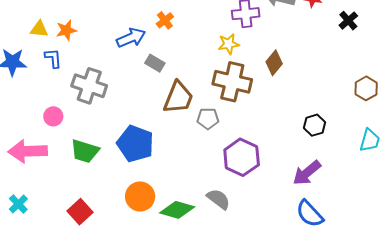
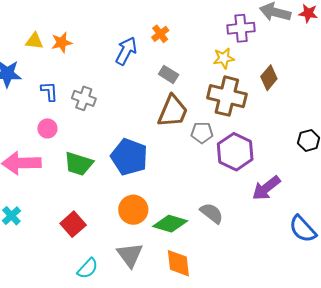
blue arrow: (131, 38) -> (126, 51), turned -40
blue L-shape: (53, 58) -> (49, 91), moved
gray rectangle: (155, 63) -> (169, 74), moved
gray cross: (89, 86) -> (84, 98), size x0.7
purple hexagon: (242, 157) -> (235, 152), moved
purple arrow: (307, 173) -> (266, 188), moved

